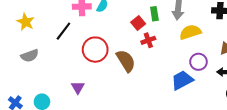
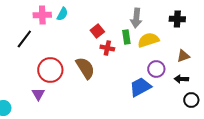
green rectangle: (154, 14) -> (126, 37), moved
red cross: (148, 40) -> (107, 48), turned 32
red circle: (95, 50) -> (50, 70), moved

